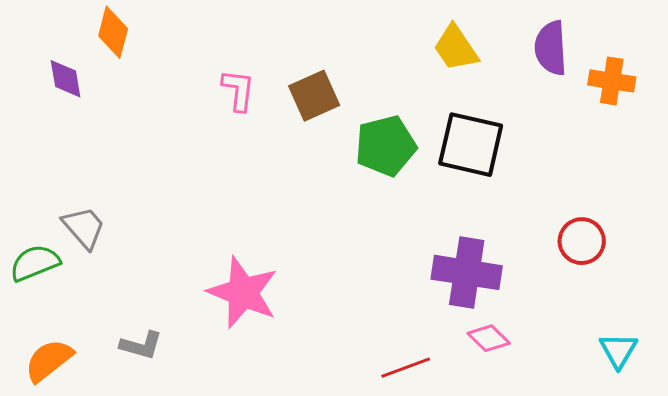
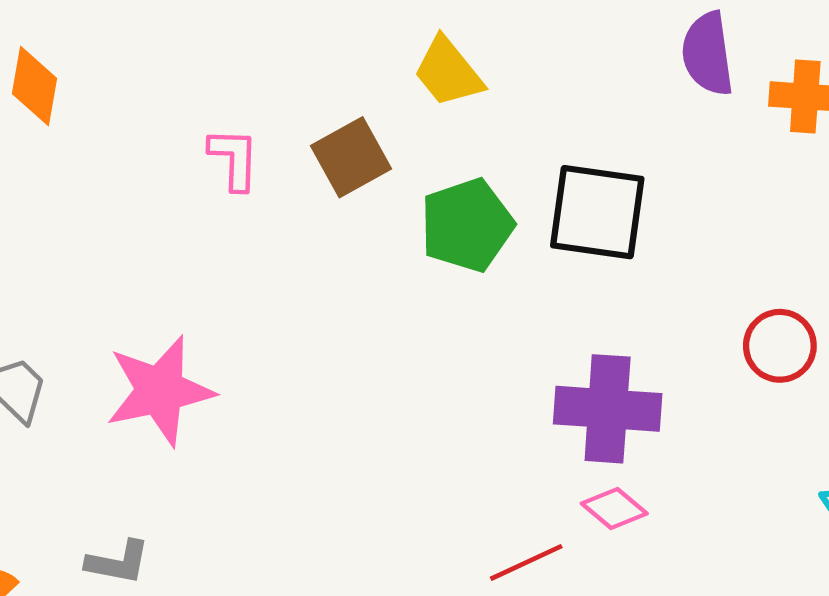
yellow trapezoid: (456, 48) -> (448, 72), moved
pink star: (243, 292) -> (160, 391), moved, turned -30
pink diamond: (489, 338) -> (614, 509), moved

